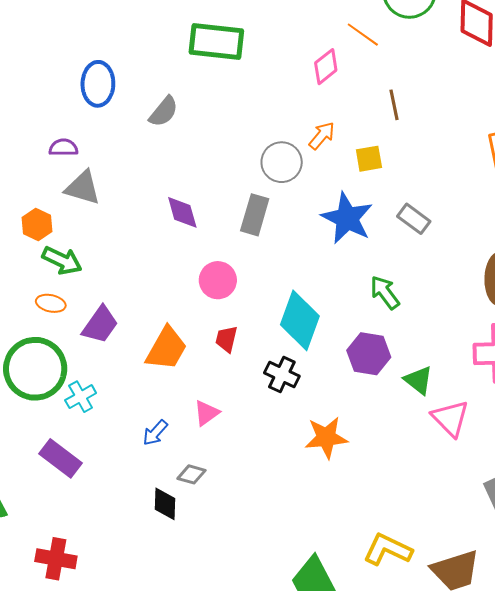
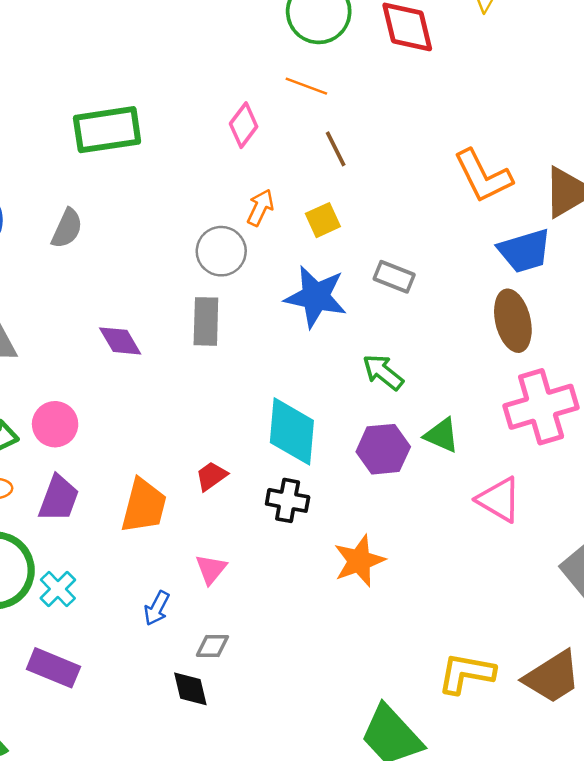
orange line: (363, 35) -> (306, 86), moved
pink circle: (218, 280) -> (55, 424), moved
red trapezoid: (226, 339) -> (211, 476), turned 56
green triangle: (419, 380) -> (442, 435), moved

